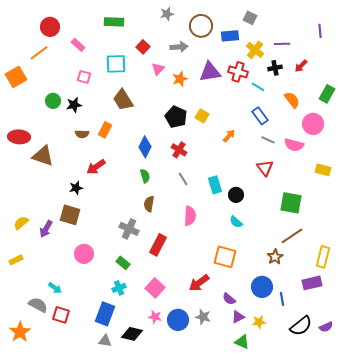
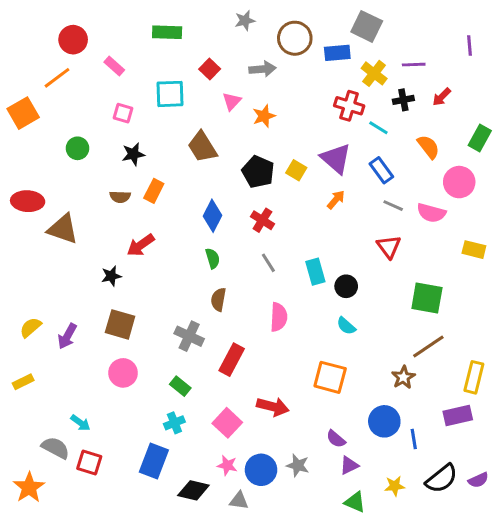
gray square: (250, 18) -> (367, 26), size x1.5
purple triangle: (210, 72) -> (336, 159), moved, turned 50
brown trapezoid: (123, 100) -> (202, 147), moved
black star: (74, 105) -> (133, 154), moved
brown square: (70, 215) -> (120, 324), moved
red arrow: (199, 283) -> (273, 407), moved, turned -130
yellow star: (259, 322) -> (395, 486), moved
gray triangle: (105, 341) -> (239, 501), moved

